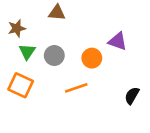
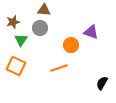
gray circle: (54, 55) -> (40, 28), moved
black semicircle: (132, 96) -> (102, 83), moved

